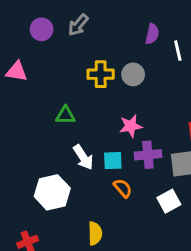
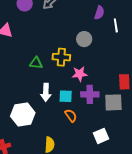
yellow cross: (101, 74) -> (61, 57), moved
white arrow: (83, 157) -> (46, 92), turned 30
white square: (169, 201) -> (101, 136), moved

